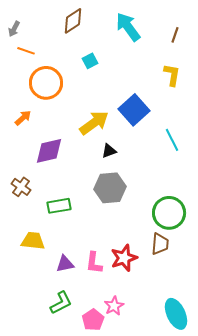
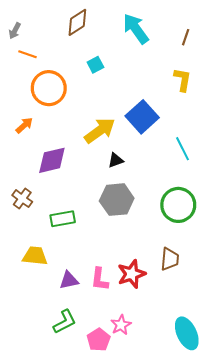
green circle: (169, 213) -> (178, 205), moved

